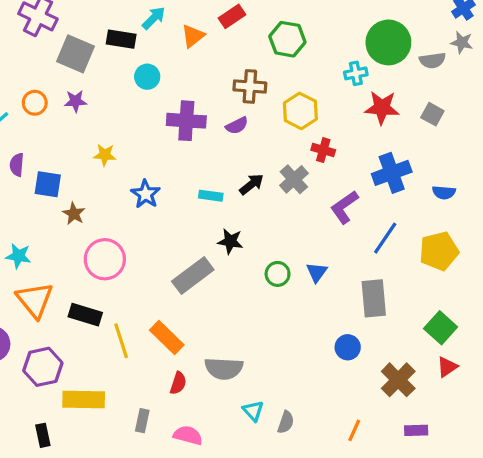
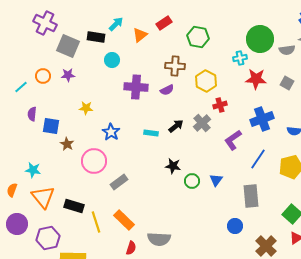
red cross: (323, 150) -> (220, 105), turned -32
black star: (230, 241) -> (173, 166), moved
pink circle: (105, 259) -> (94, 161), moved
gray rectangle: (193, 276) -> (119, 182), moved, size x0.7

